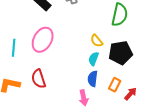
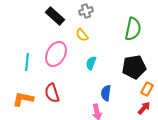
yellow semicircle: (97, 41) -> (82, 35), moved
cyan semicircle: (94, 59) -> (91, 63), moved
orange rectangle: (115, 85) -> (147, 89), moved

